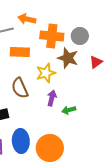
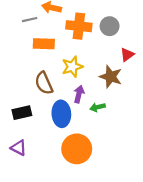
brown star: (68, 58) -> (111, 77), moved
blue ellipse: (21, 141) -> (61, 114), moved

